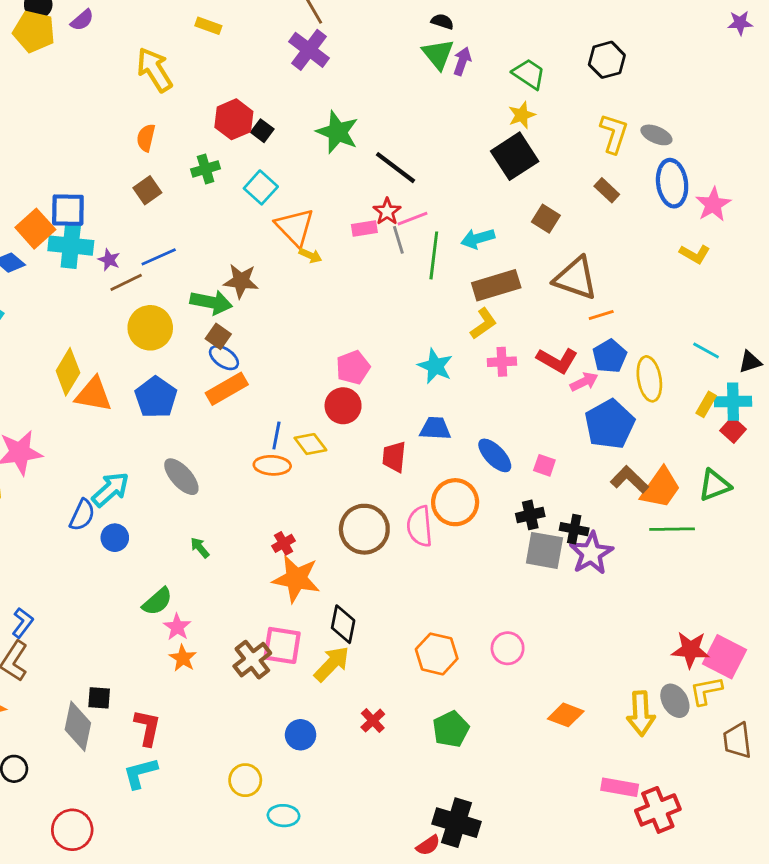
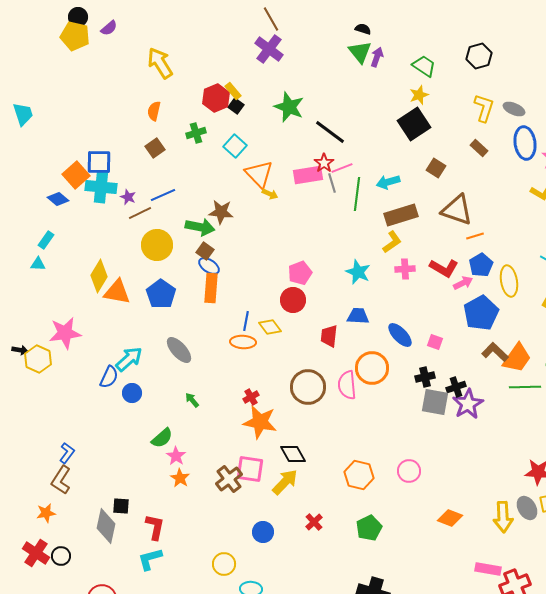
yellow rectangle: (208, 26) -> (233, 91), moved, turned 30
pink rectangle: (364, 229) -> (308, 175), size x1.6
orange rectangle: (227, 389) -> (211, 288), turned -56
black cross: (574, 529) -> (456, 387), turned -30
black diamond: (343, 624) -> (293, 454), turned -40

